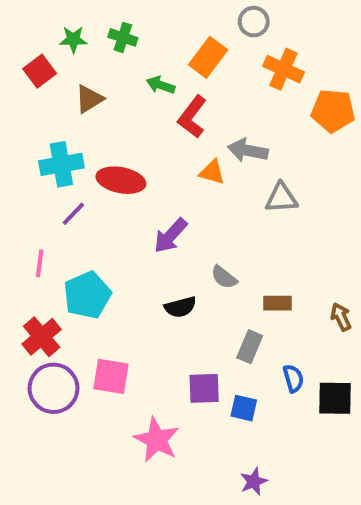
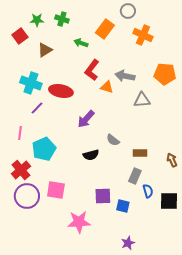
orange pentagon: (333, 111) -> (165, 74), moved
red L-shape: (192, 117) -> (92, 70), moved
cyan cross: (61, 164) -> (31, 83), turned 30
gray rectangle: (250, 347) -> (135, 176), moved
pink star: (157, 440) -> (79, 222), turned -30

